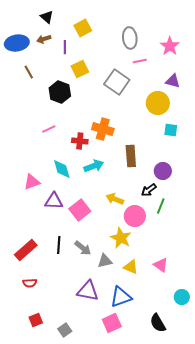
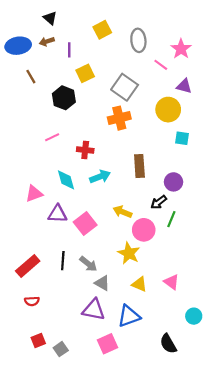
yellow square: (83, 28) -> (102, 30), moved
pink line: (140, 61) -> (161, 65), moved, turned 48
orange cross: (103, 129) -> (119, 118), moved, turned -30
gray triangle: (105, 261) -> (102, 283), moved, turned 42
pink square: (112, 323) -> (108, 344), moved
gray square: (65, 330) -> (61, 349), moved

